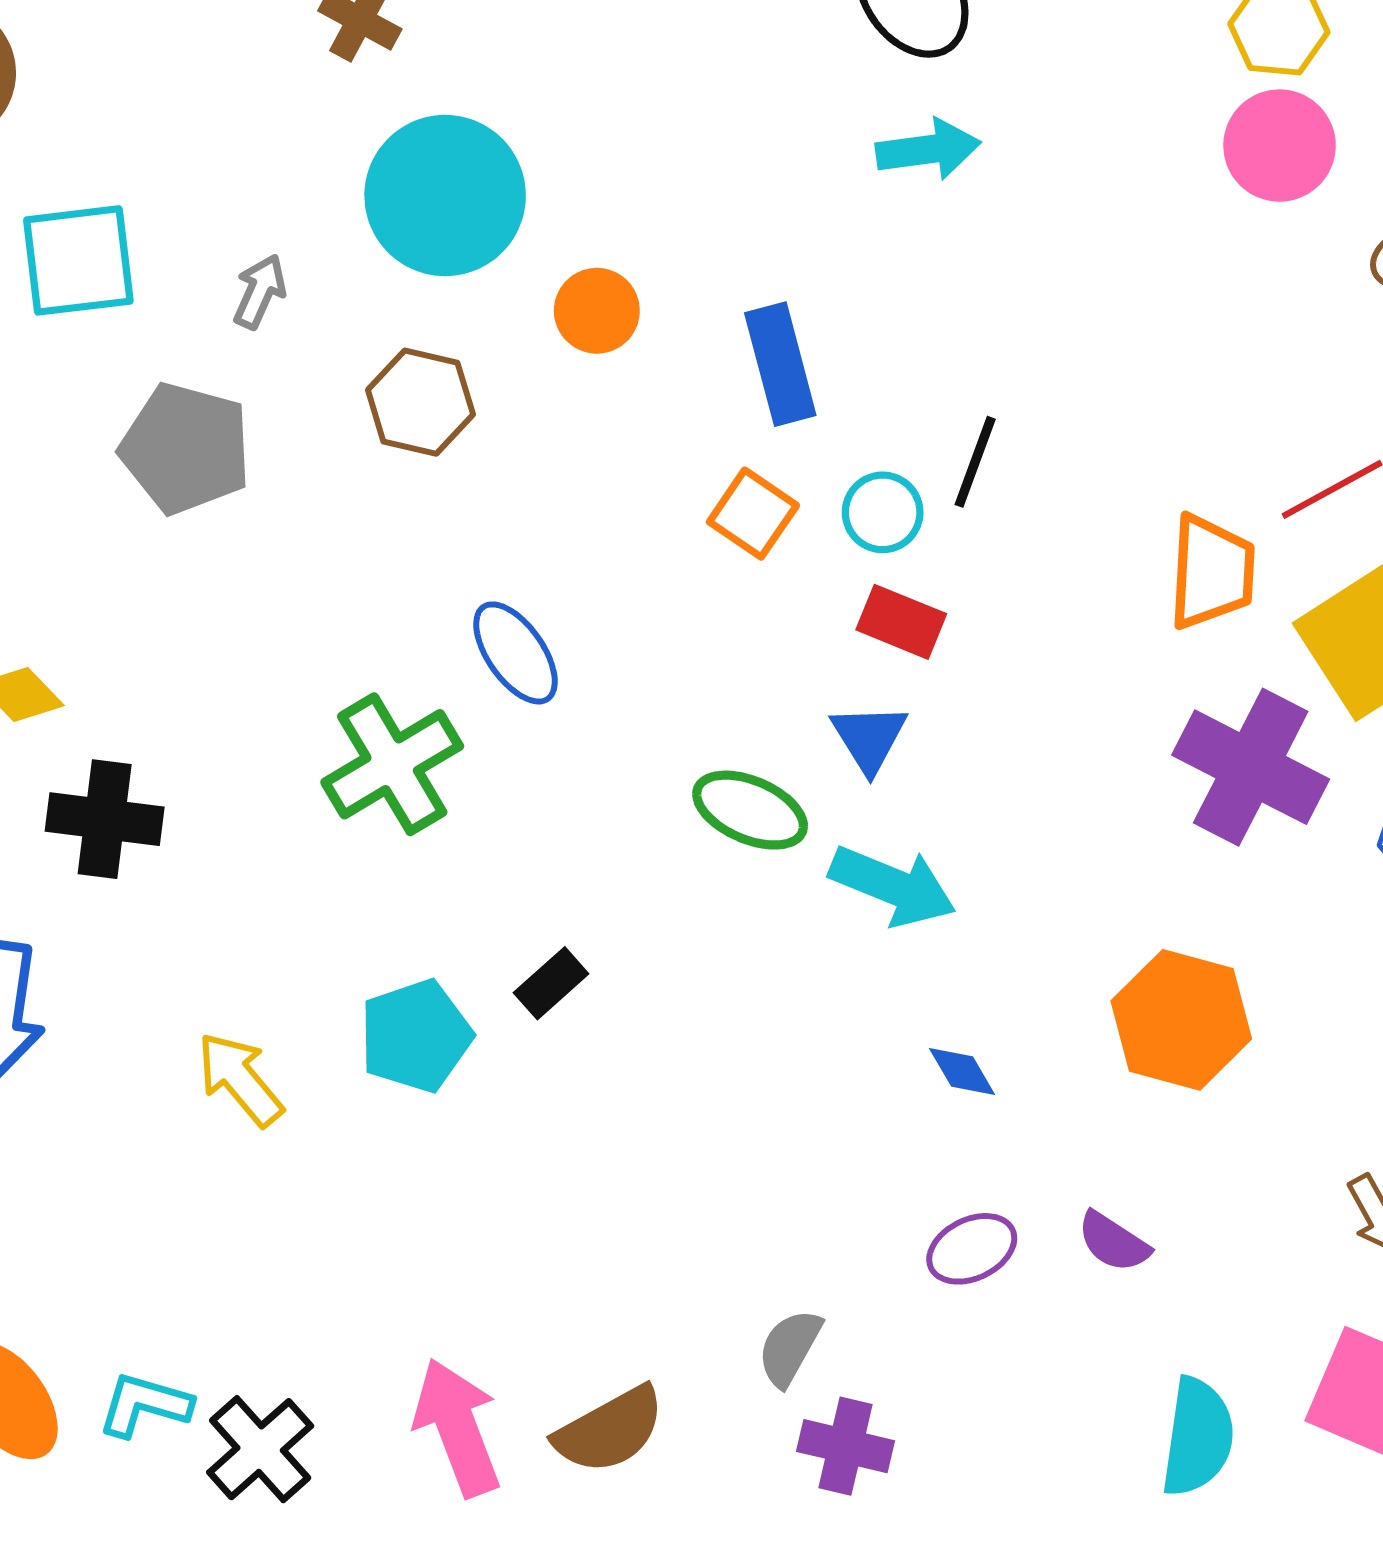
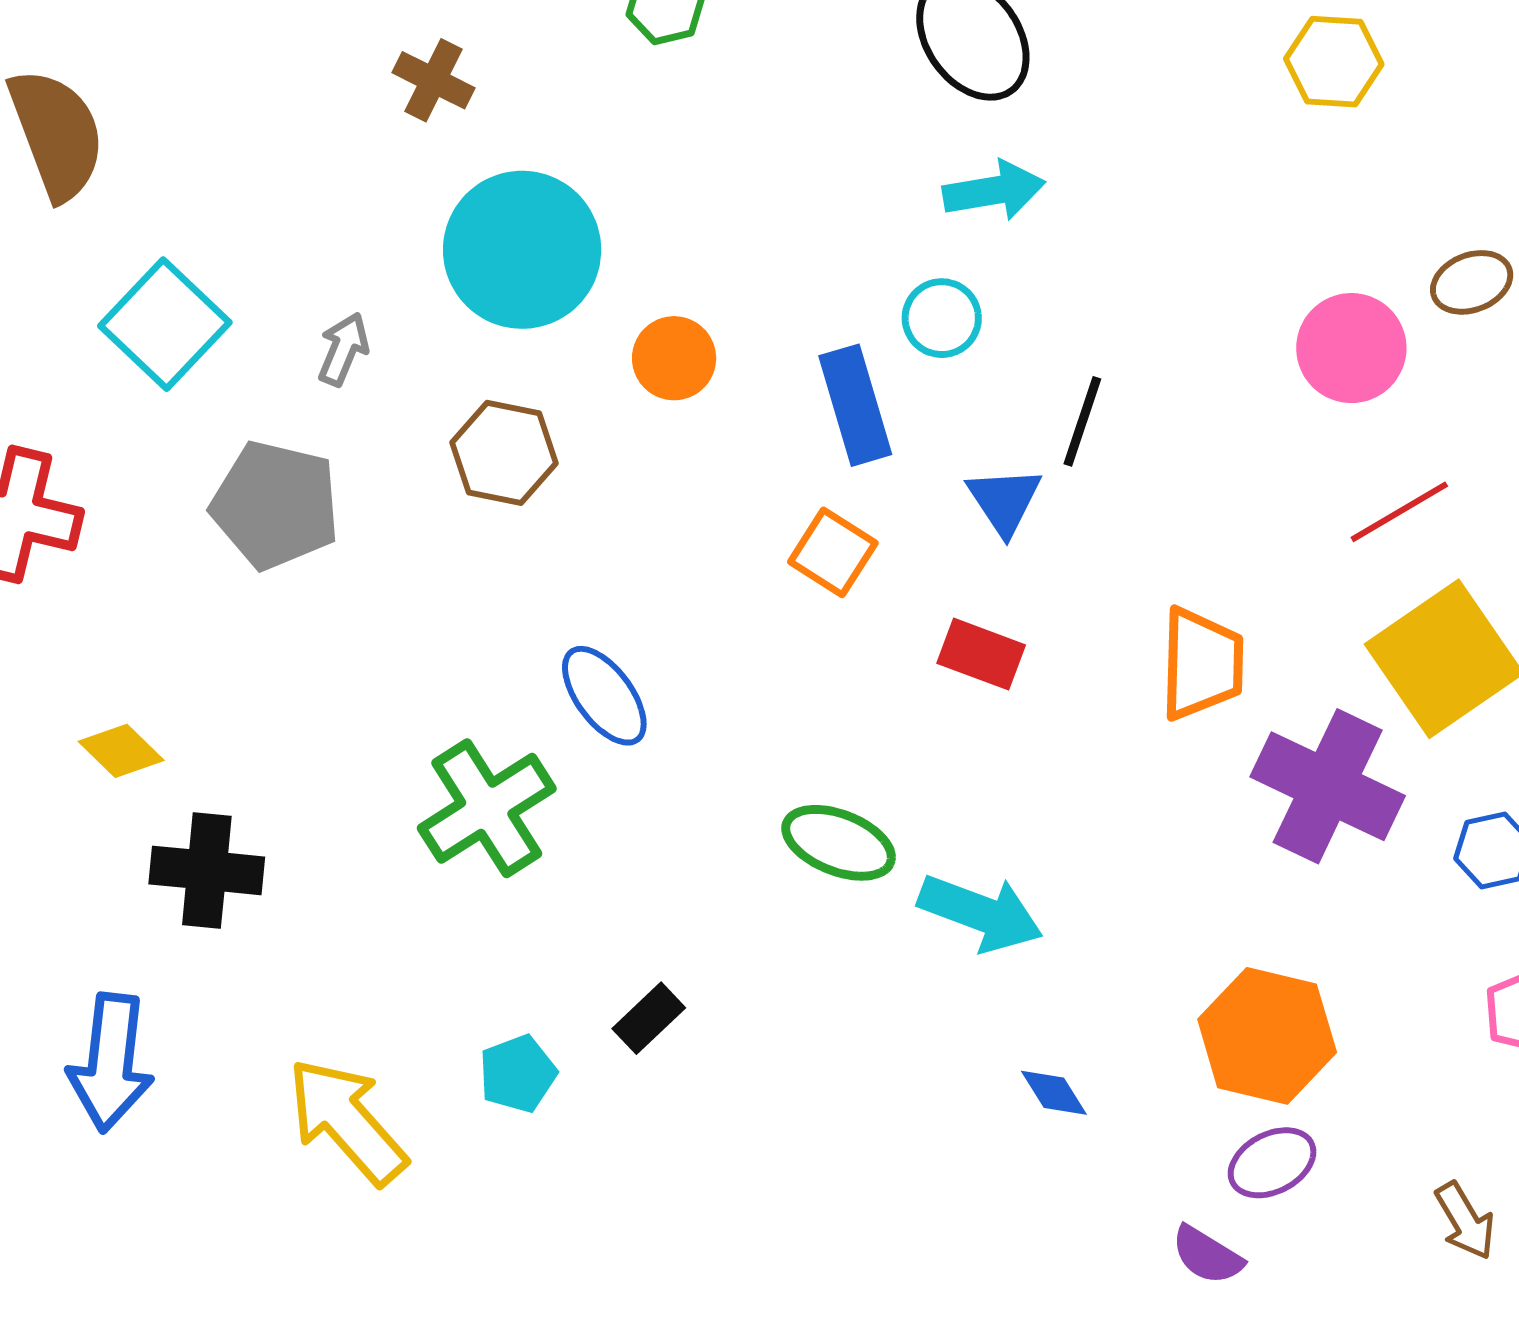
pink circle: (1280, 146) -> (1351, 348), moved
cyan square: (78, 260) -> (165, 324), turned -38
black line: (975, 462) -> (1082, 421), moved
cyan circle: (883, 512) -> (942, 318), moved
orange trapezoid: (1211, 572) -> (1202, 664), moved
blue triangle: (869, 738) -> (1004, 501), moved
cyan pentagon: (416, 1036) -> (518, 1074), size x0.7
yellow arrow: (240, 1079) -> (347, 1121), size x1.4
purple ellipse: (972, 1249) -> (1272, 1163), moved

